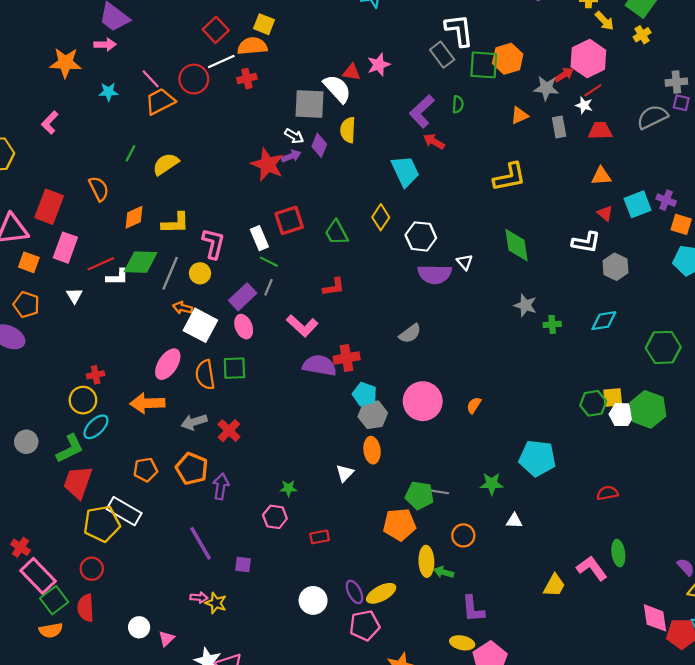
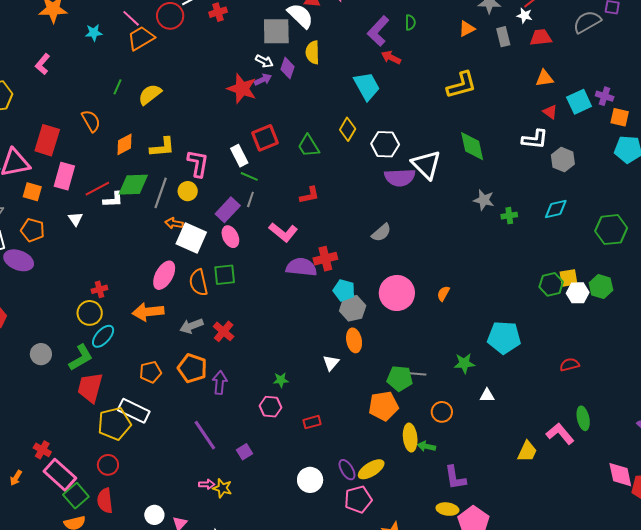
white triangle: (465, 262) -> (426, 165), size x2.0
green hexagon: (648, 409) -> (601, 287), size x0.7
purple square: (243, 565) -> (244, 452), turned -35

